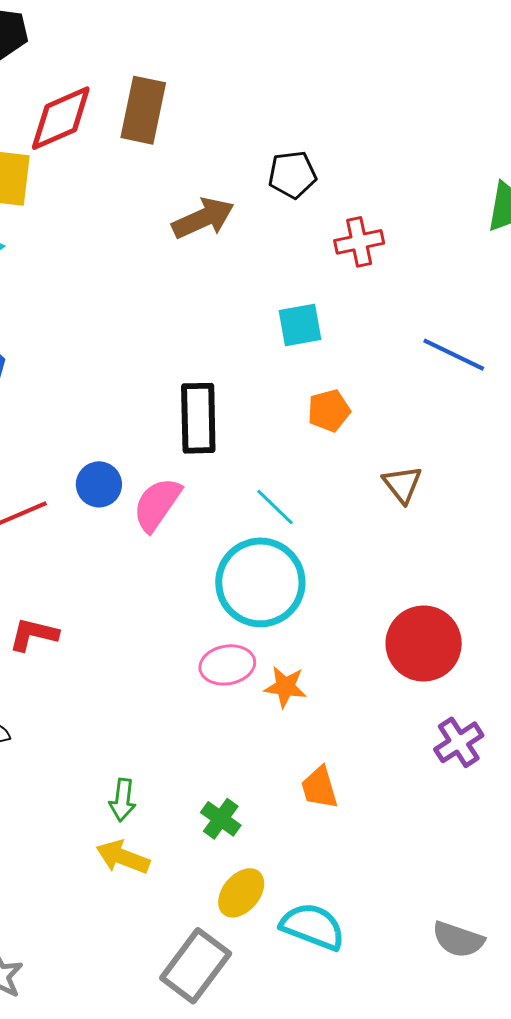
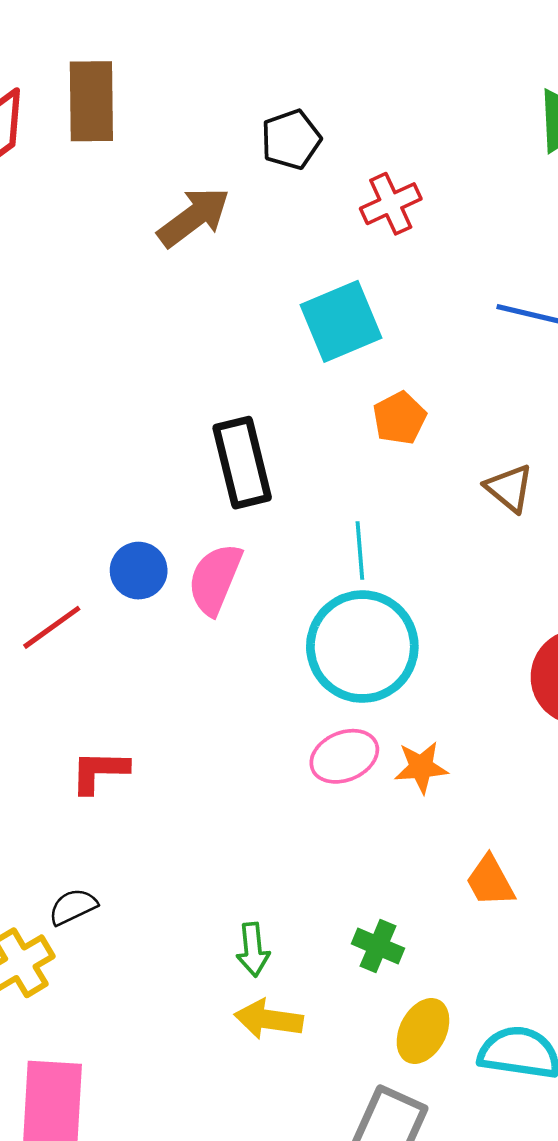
cyan square: (300, 325) -> (341, 321), size x1.4
cyan line: (275, 507) -> (360, 550), turned 54

